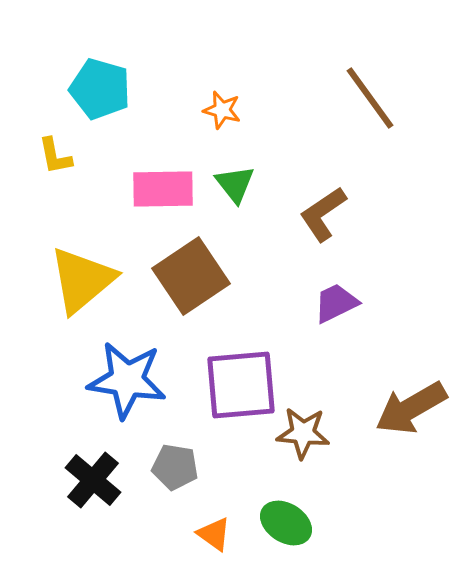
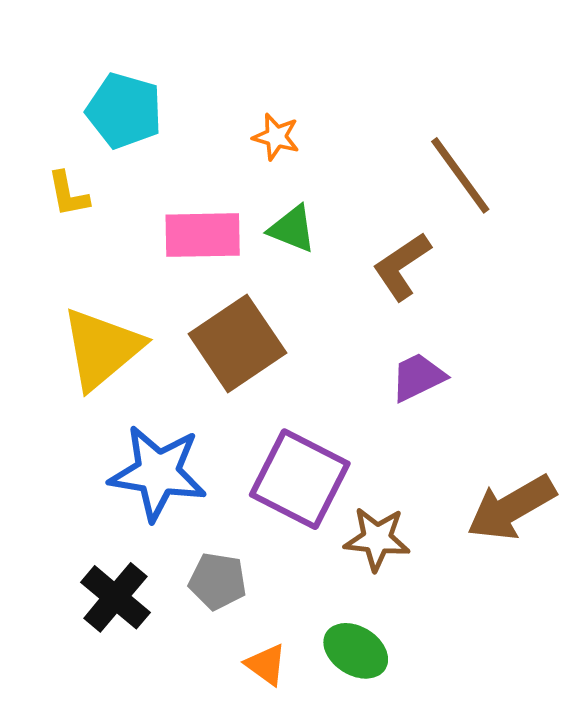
brown line: (370, 98) -> (460, 175), moved
green triangle: (235, 184) -> (292, 229), turned -30
purple square: (241, 385) -> (300, 479), turned 32

